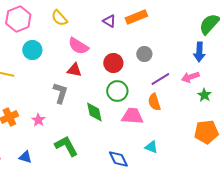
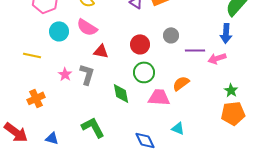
pink semicircle: (78, 46) -> (87, 27), moved
purple line: (160, 79) -> (195, 50), moved, turned 30
green star: (204, 95) -> (231, 90), moved
orange semicircle: (154, 102) -> (181, 83), turned 72
pink star: (38, 120) -> (65, 74), moved

